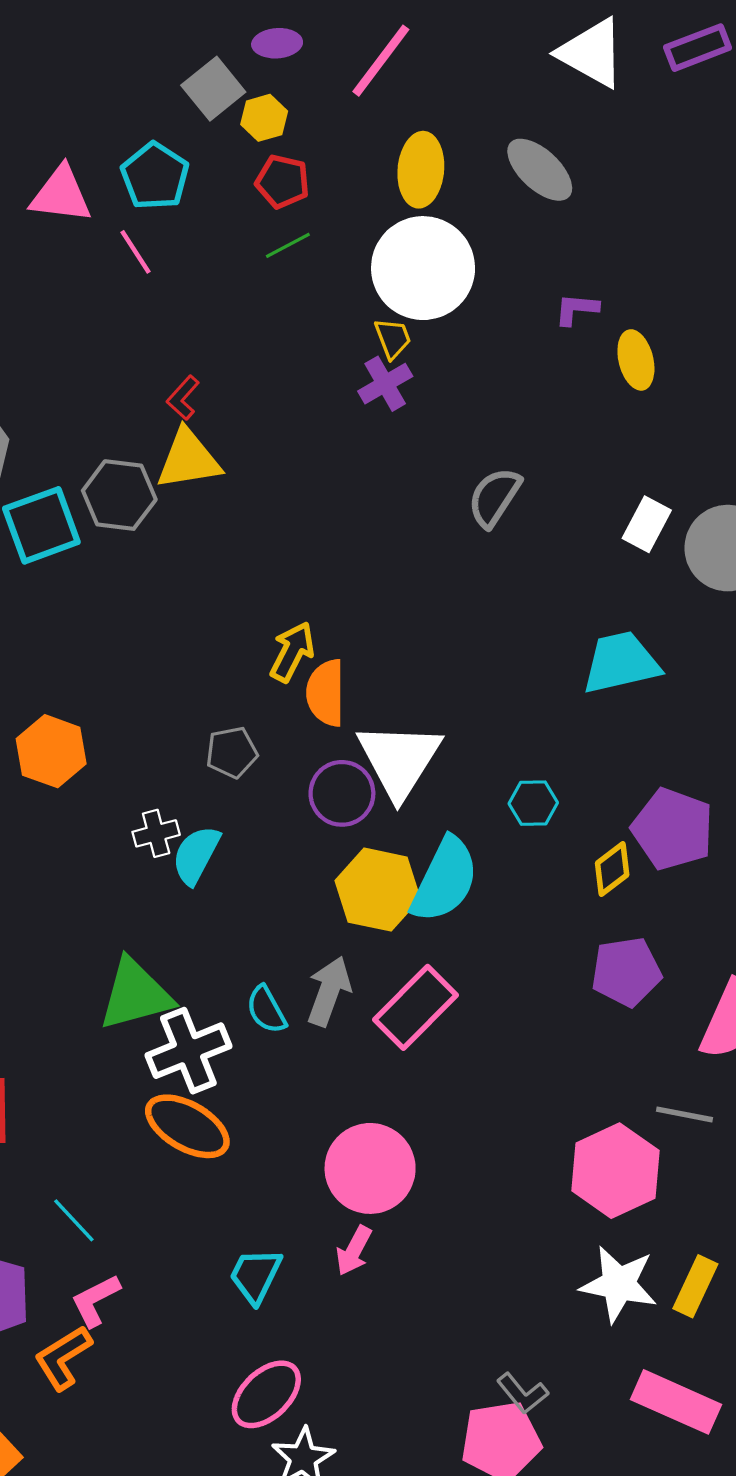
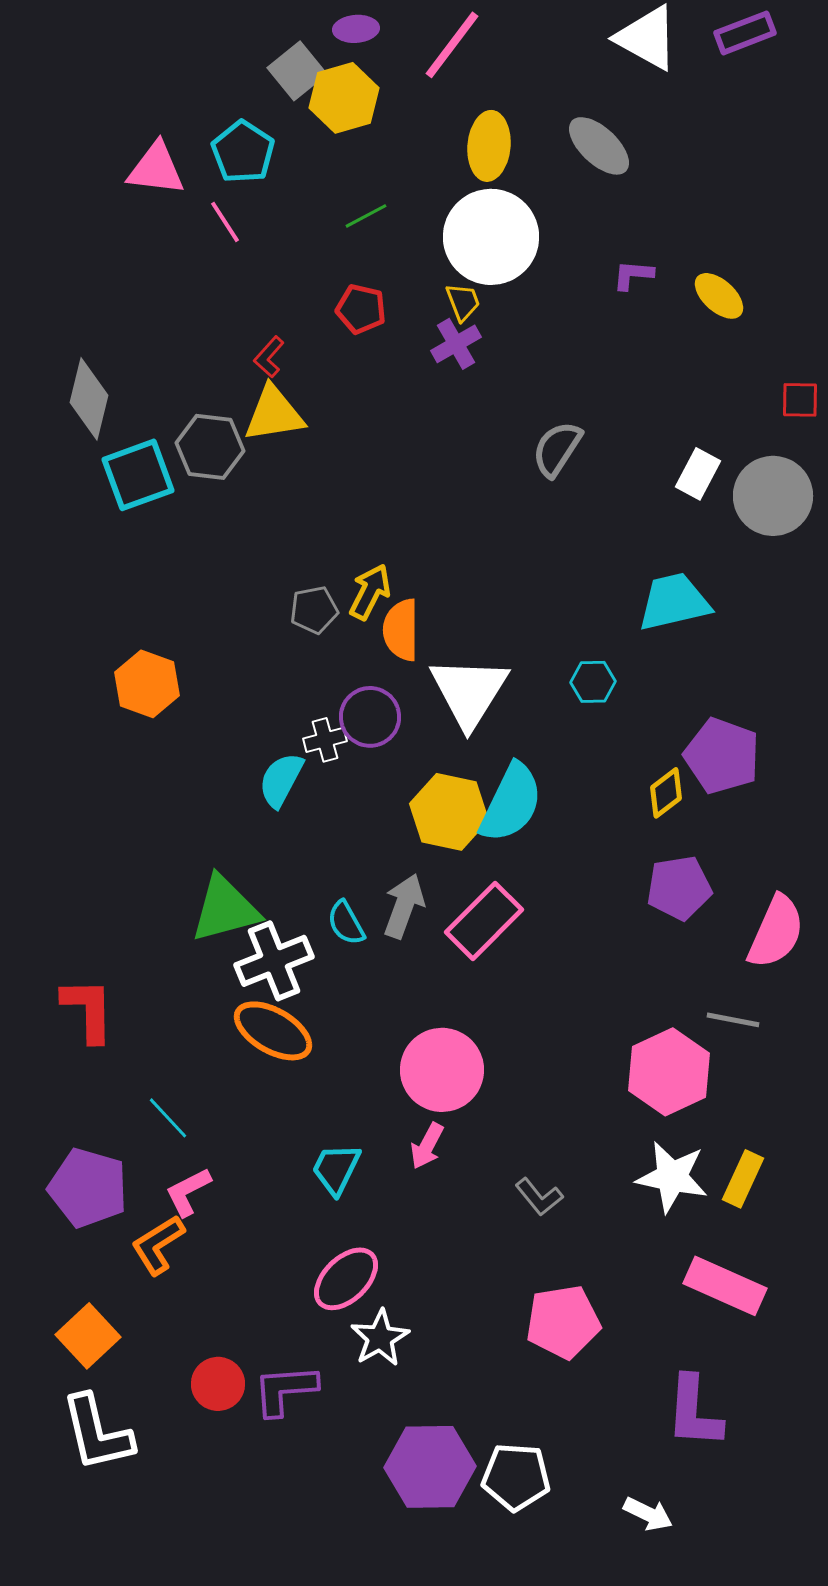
yellow hexagon: (264, 118) -> (344, 98), size x1.6
red pentagon: (283, 182) -> (361, 309), moved
yellow ellipse: (636, 360) -> (719, 296), moved, turned -34
gray pentagon: (232, 752) -> (314, 610), moved
purple circle: (342, 793) -> (370, 717), moved
cyan hexagon: (533, 803) -> (593, 682), moved
white cross: (156, 833) -> (325, 740), moved
gray L-shape: (522, 1393) -> (539, 1197), moved

